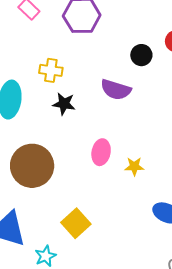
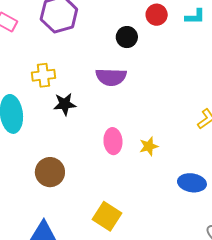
brown circle: (32, 166) -> (50, 172), size x0.7

